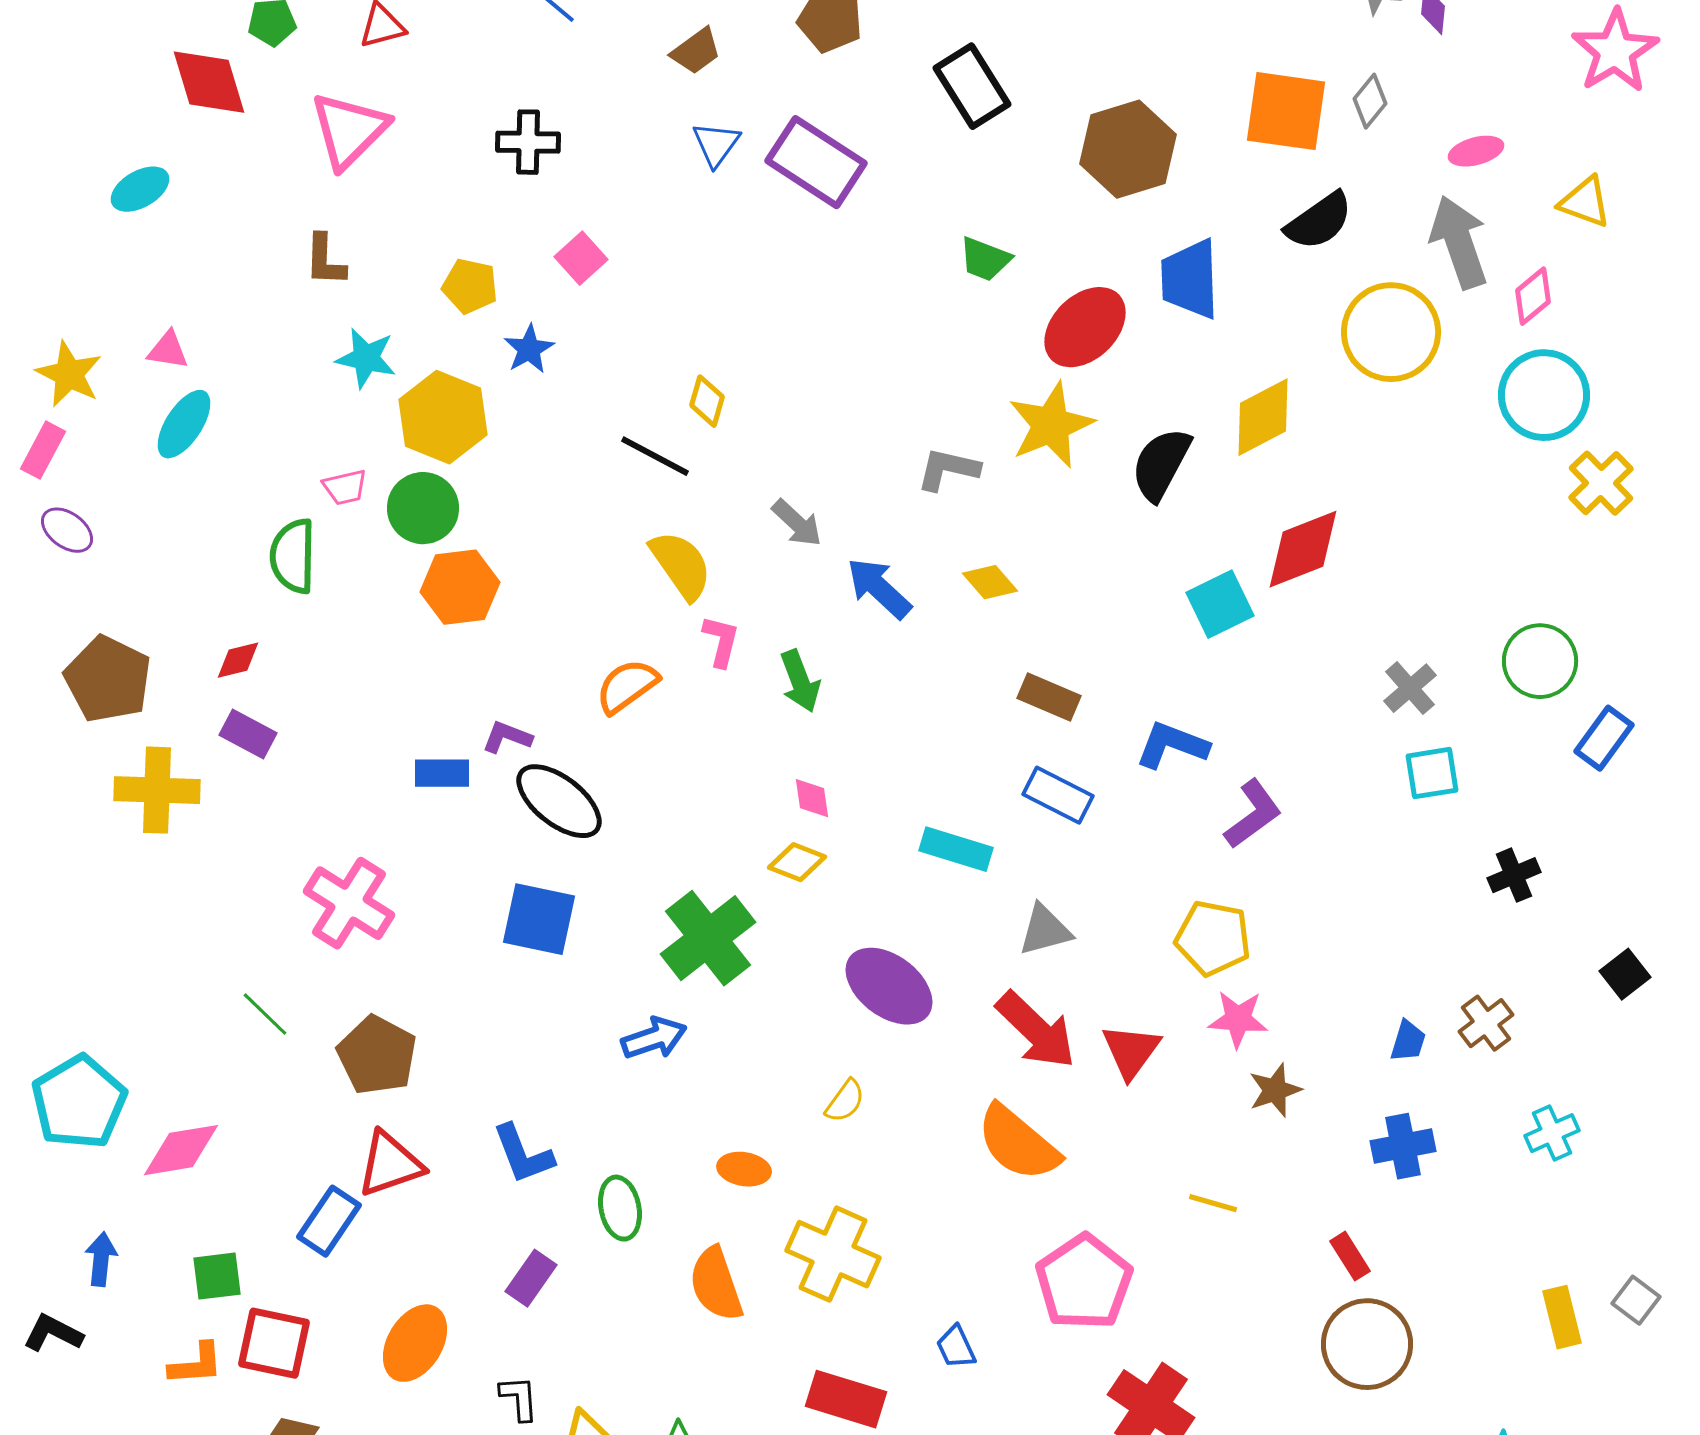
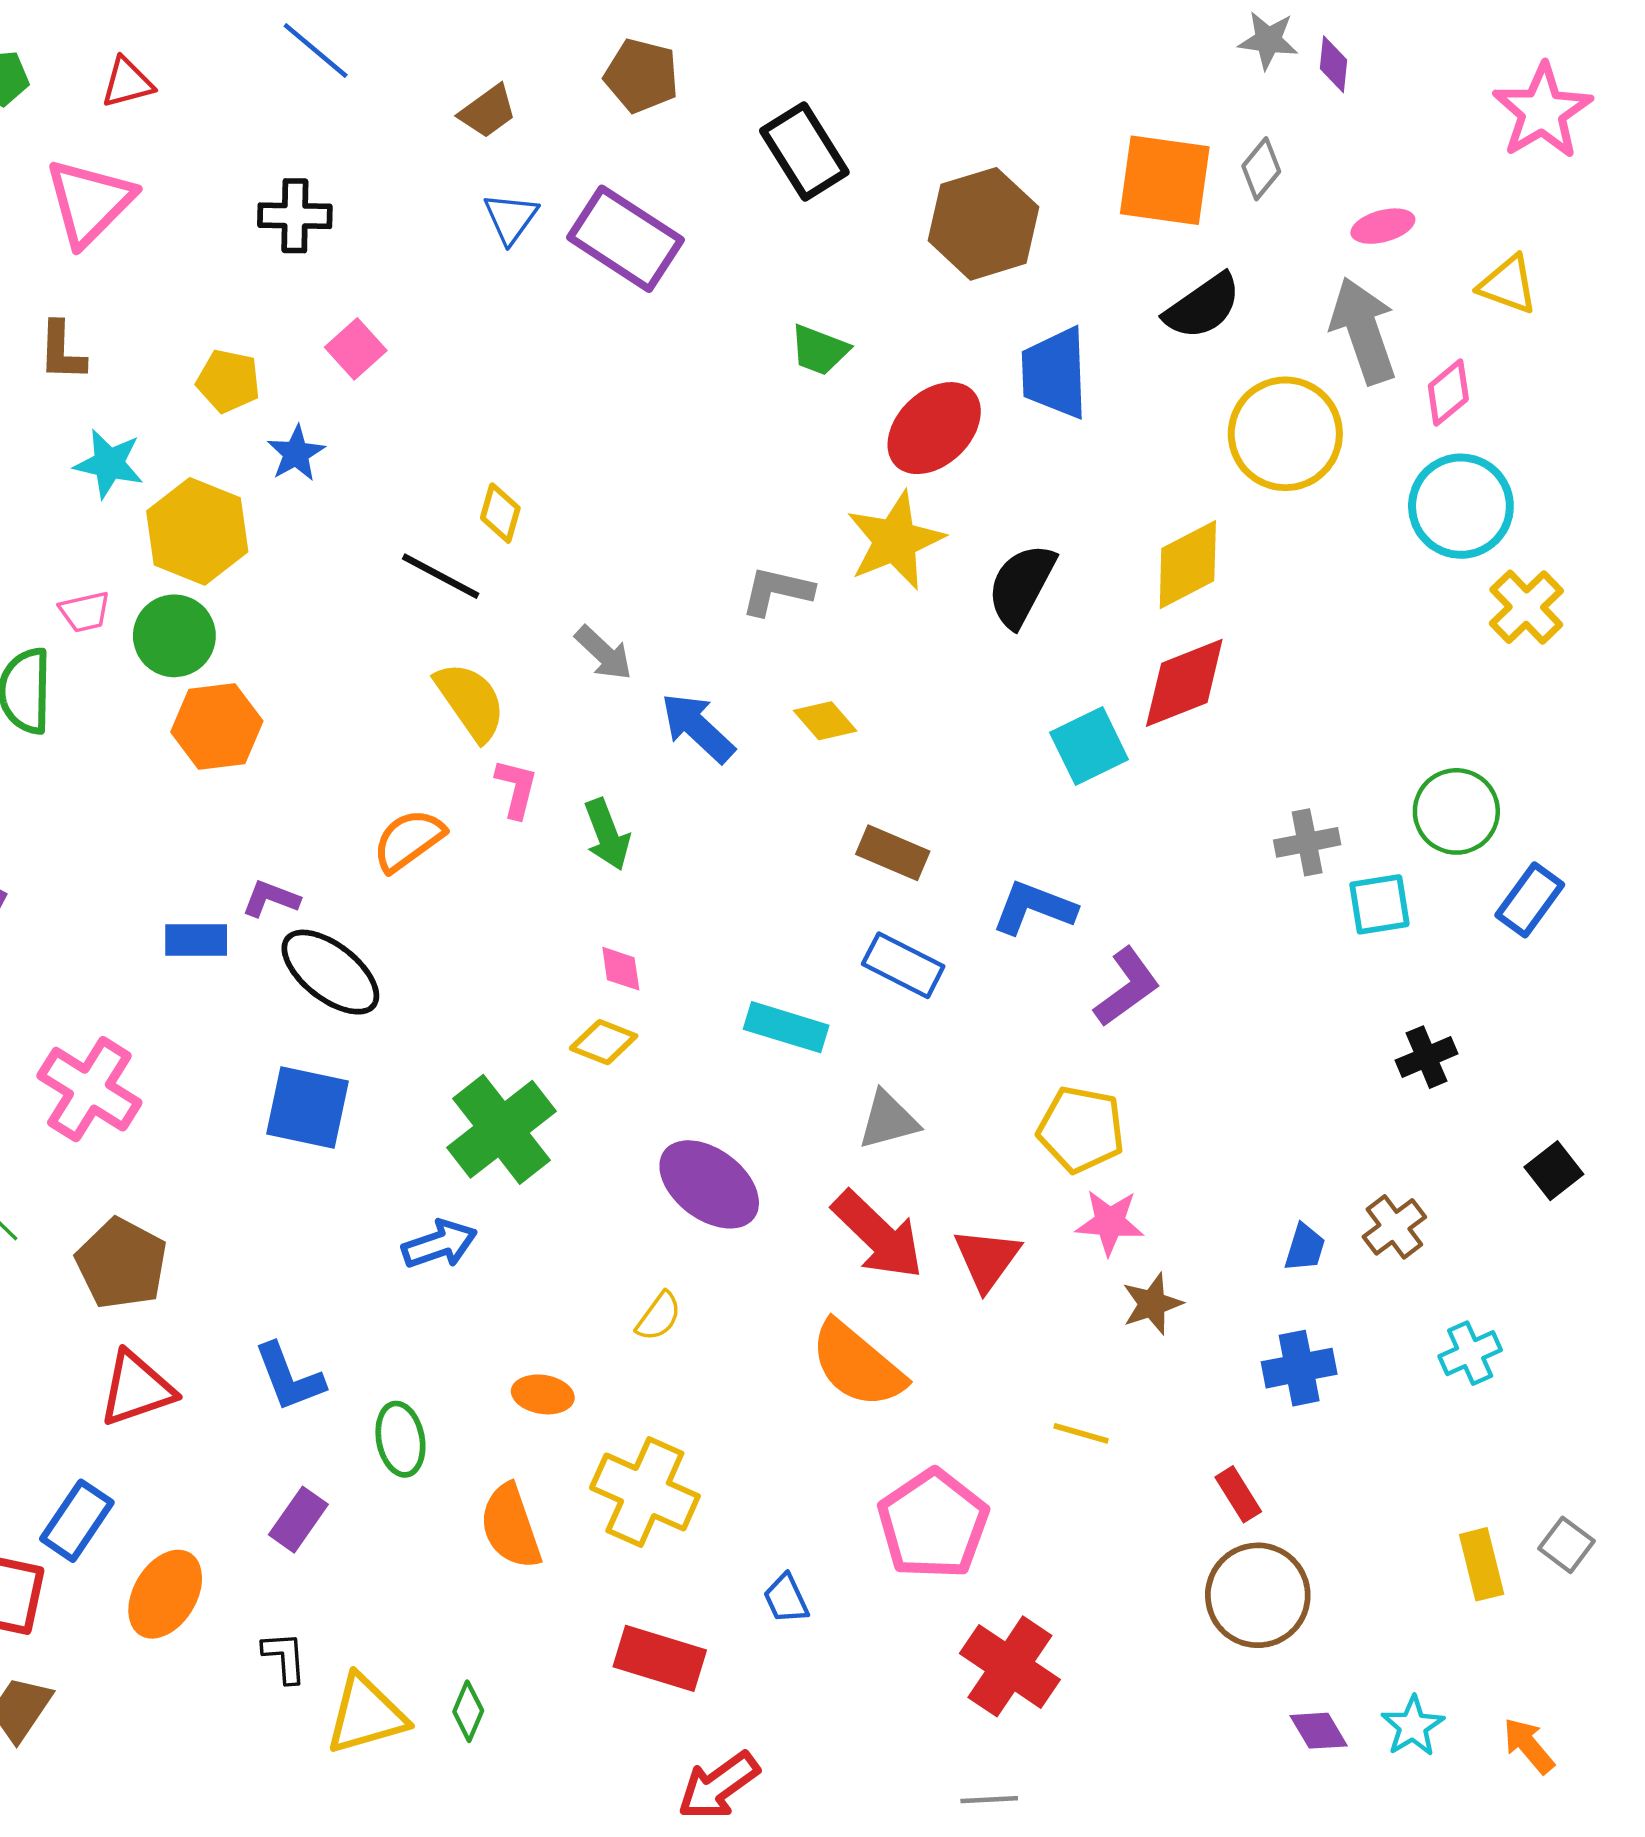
yellow diamond: (1263, 417) -> (1188, 565), moved
gray cross: (1410, 688) -> (1307, 842), turned 30
cyan square: (1432, 773) -> (1379, 904), moved
blue rectangle: (329, 1221) -> (77, 1521), moved

